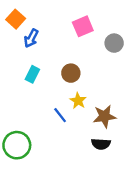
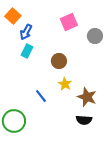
cyan rectangle: (32, 74) -> (27, 51), moved
blue line: (60, 115) -> (41, 96), moved
brown star: (104, 116) -> (87, 97), turned 30

